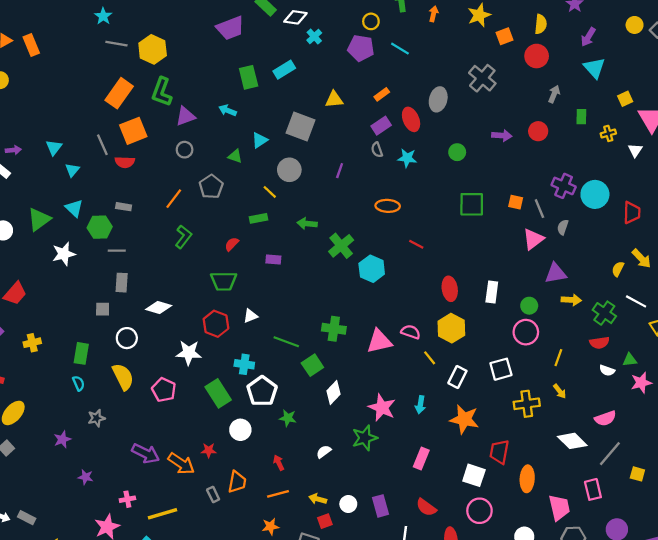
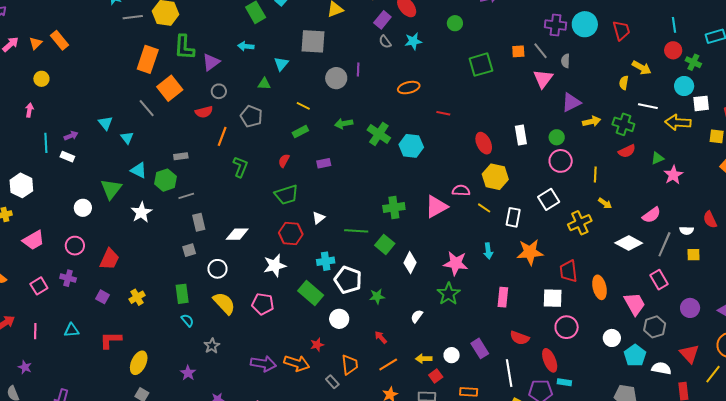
red semicircle: (125, 162) -> (204, 112), moved
gray circle: (289, 170) -> (336, 78), moved
white semicircle: (607, 370) -> (686, 231), moved

